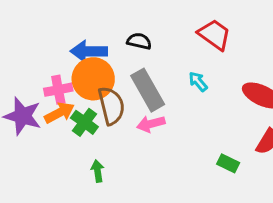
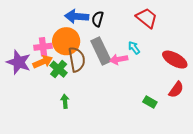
black semicircle: (139, 41) -> (98, 19), turned -91
blue arrow: (89, 51) -> (77, 16), moved
pink arrow: (151, 124) -> (119, 59), moved

